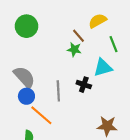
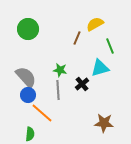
brown line: (78, 36) -> (77, 38), turned 64
green star: (74, 49) -> (60, 70), moved
black cross: (84, 85) -> (82, 84), turned 32

